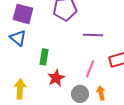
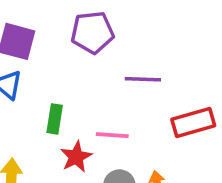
pink line: (90, 69) -> (112, 135), moved, turned 72

